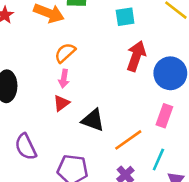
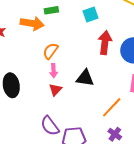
black triangle: (93, 120) -> (85, 78), moved
purple semicircle: (26, 147) -> (50, 126), moved

